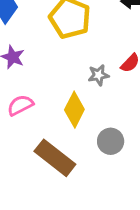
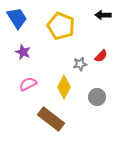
gray circle: (111, 141) -> (97, 97), moved

